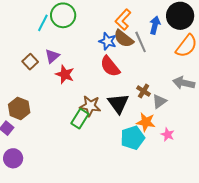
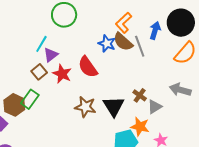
cyan line: (43, 23) -> (41, 44), moved
brown square: (30, 62) -> (39, 72), moved
red semicircle: (110, 66) -> (88, 67), moved
green rectangle: (80, 119) -> (30, 99), moved

